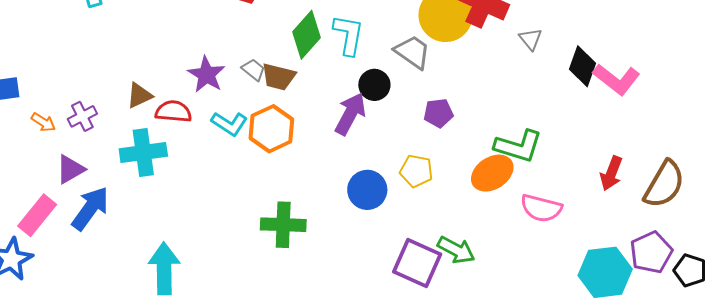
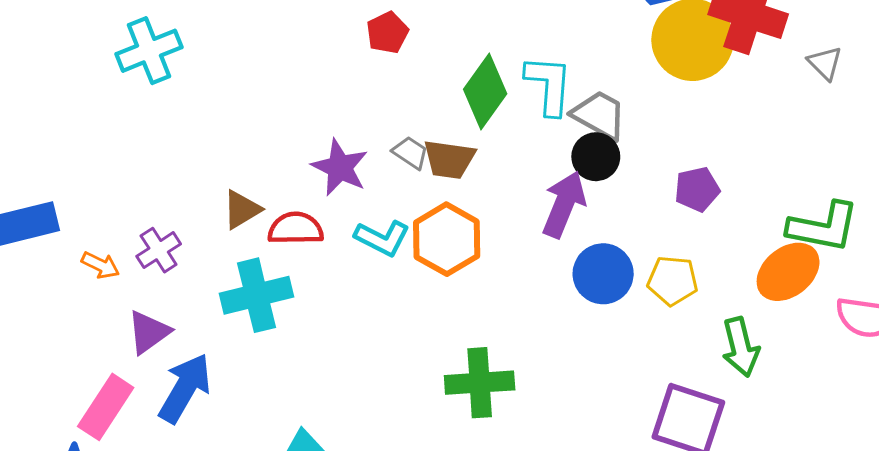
gray trapezoid: (413, 52) -> (599, 115), moved
blue circle: (367, 190) -> (603, 274), moved
green arrow: (456, 250) -> (741, 347), moved, turned 54

